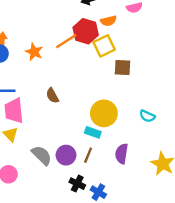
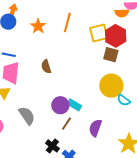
orange semicircle: (108, 21) -> (122, 13), moved
red hexagon: (86, 31) -> (116, 36), moved
orange line: (66, 41) -> (67, 22), turned -54
yellow circle: (104, 113) -> (111, 86), moved
purple circle: (66, 155) -> (60, 105), moved

